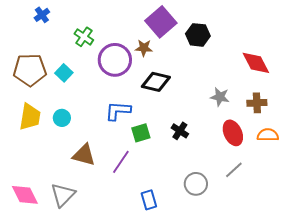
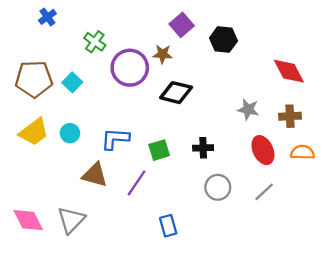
purple square: (161, 22) -> (182, 25), size x0.7
blue L-shape: (118, 111) -> (115, 139), moved
yellow trapezoid: (30, 117) -> (34, 132), turned 44
black cross: (180, 131) -> (203, 148), turned -36
gray circle: (196, 184) -> (218, 187), moved

